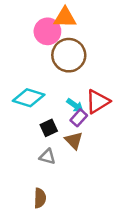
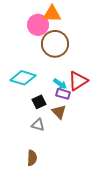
purple rectangle: (79, 118) -> (63, 94), turned 64

